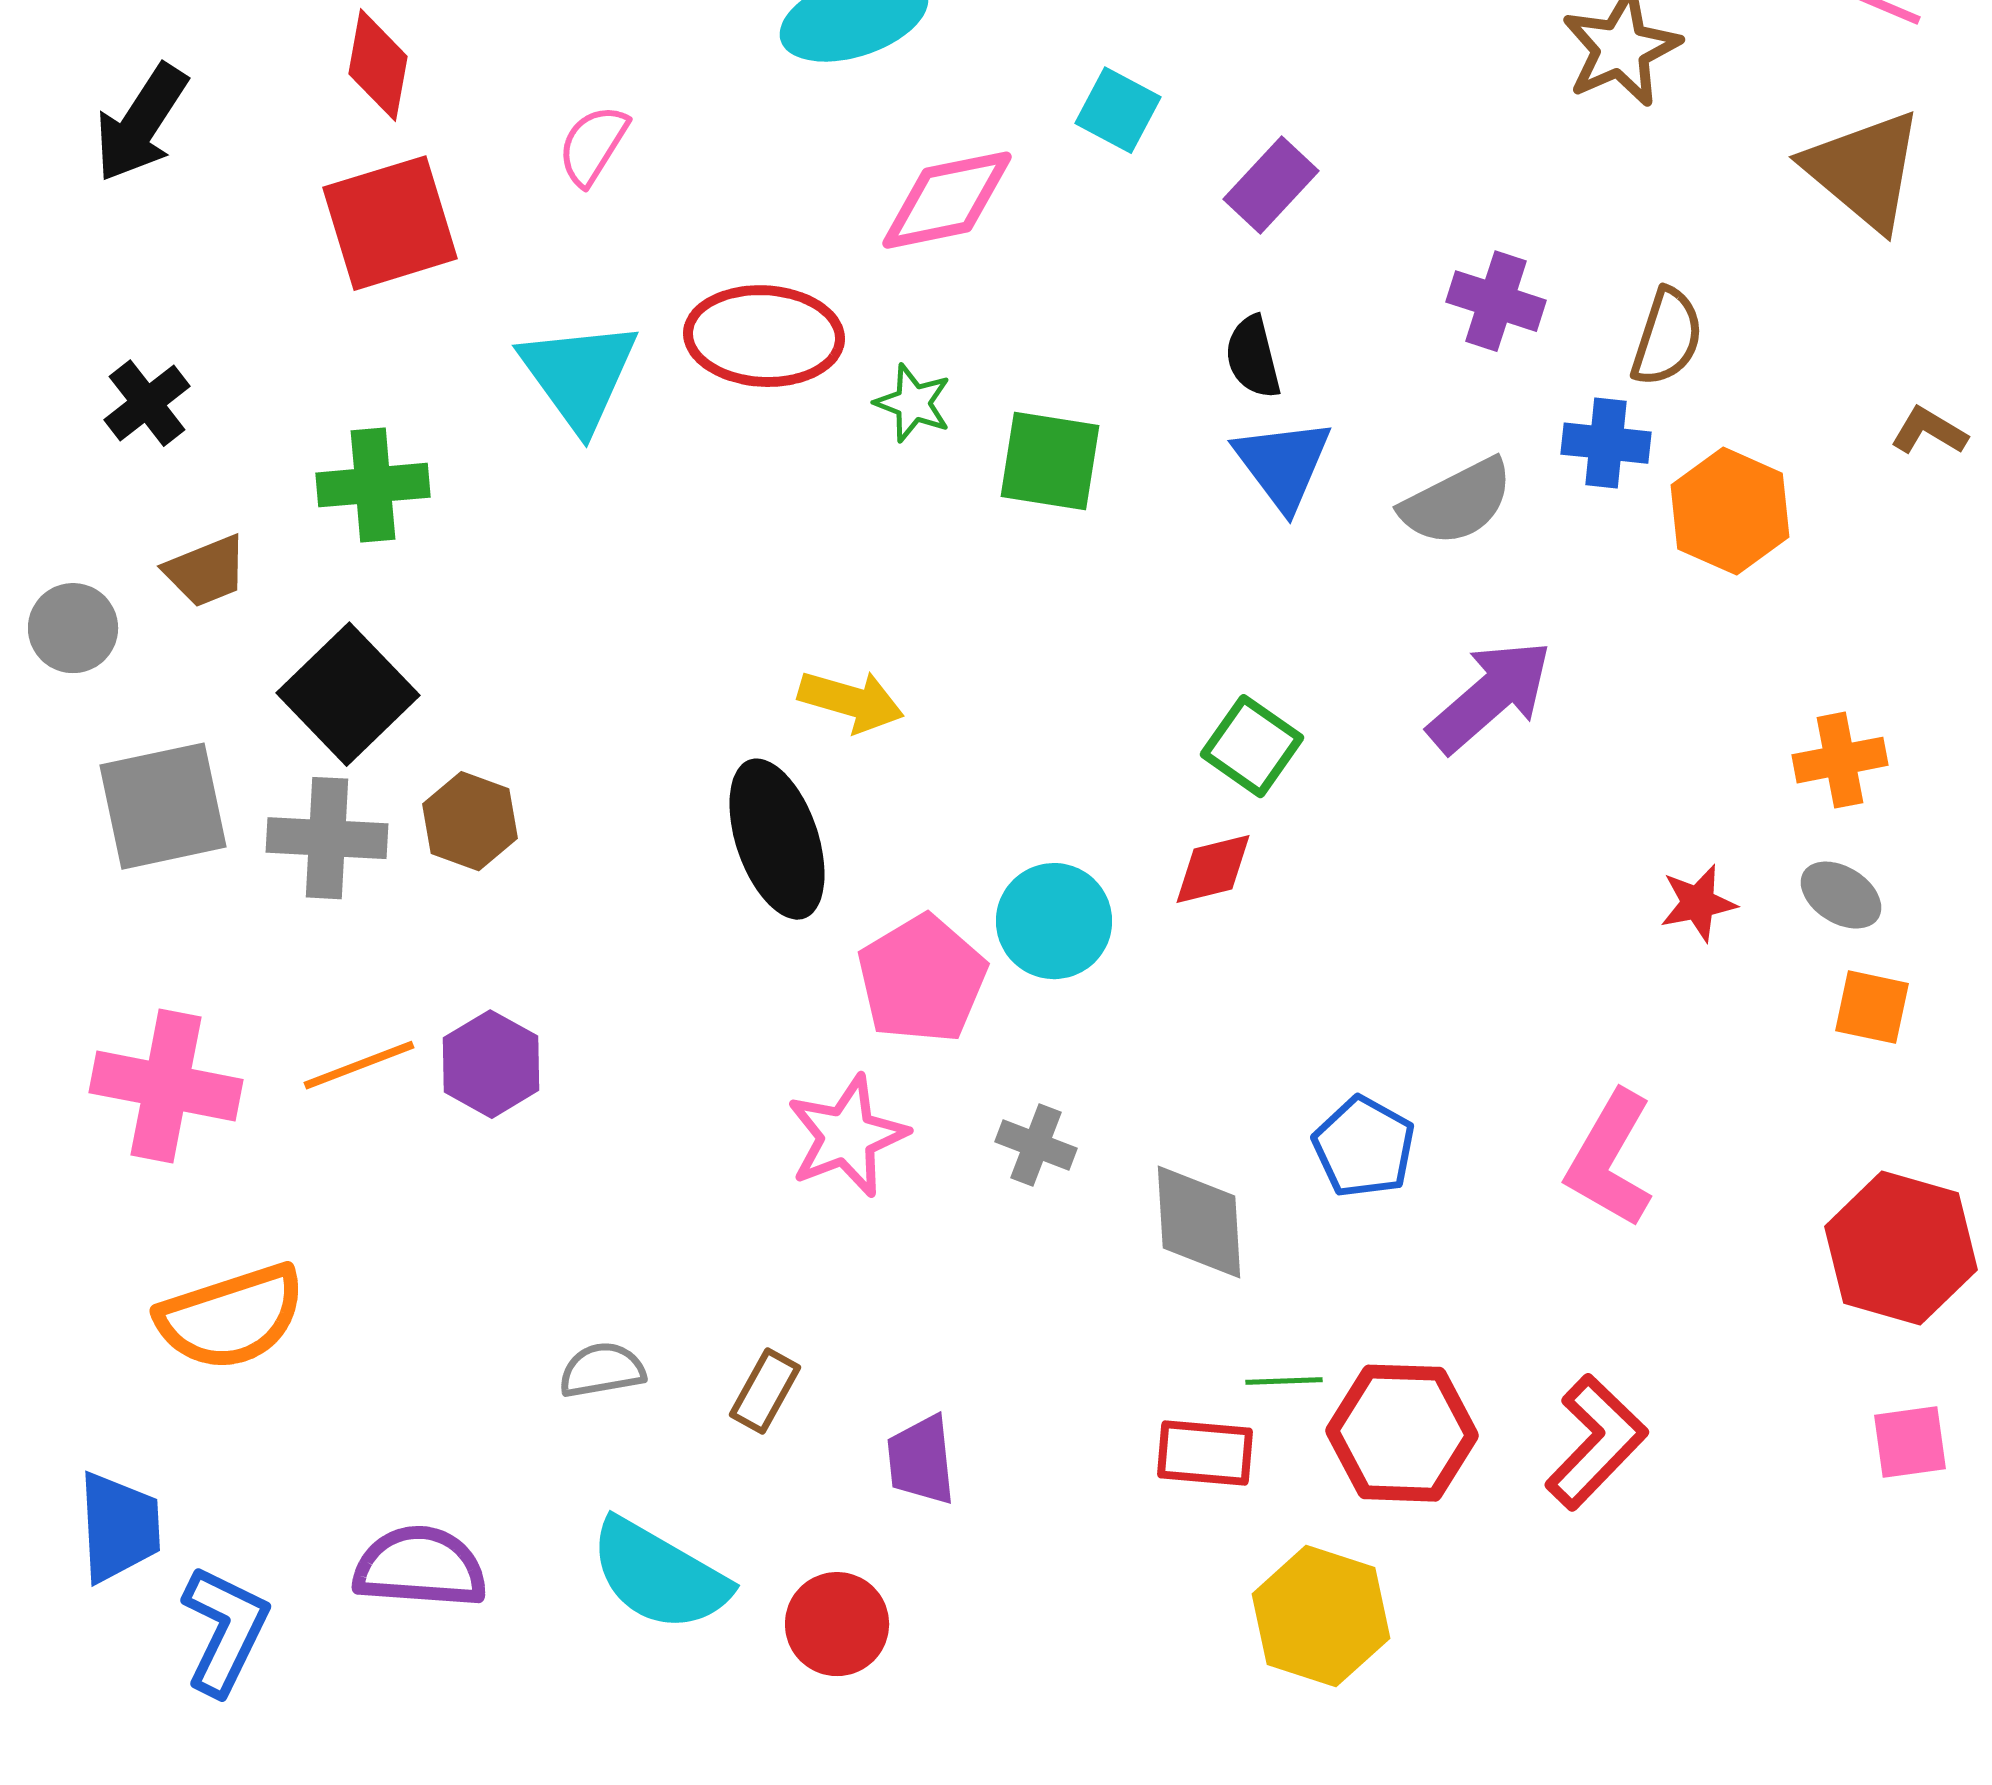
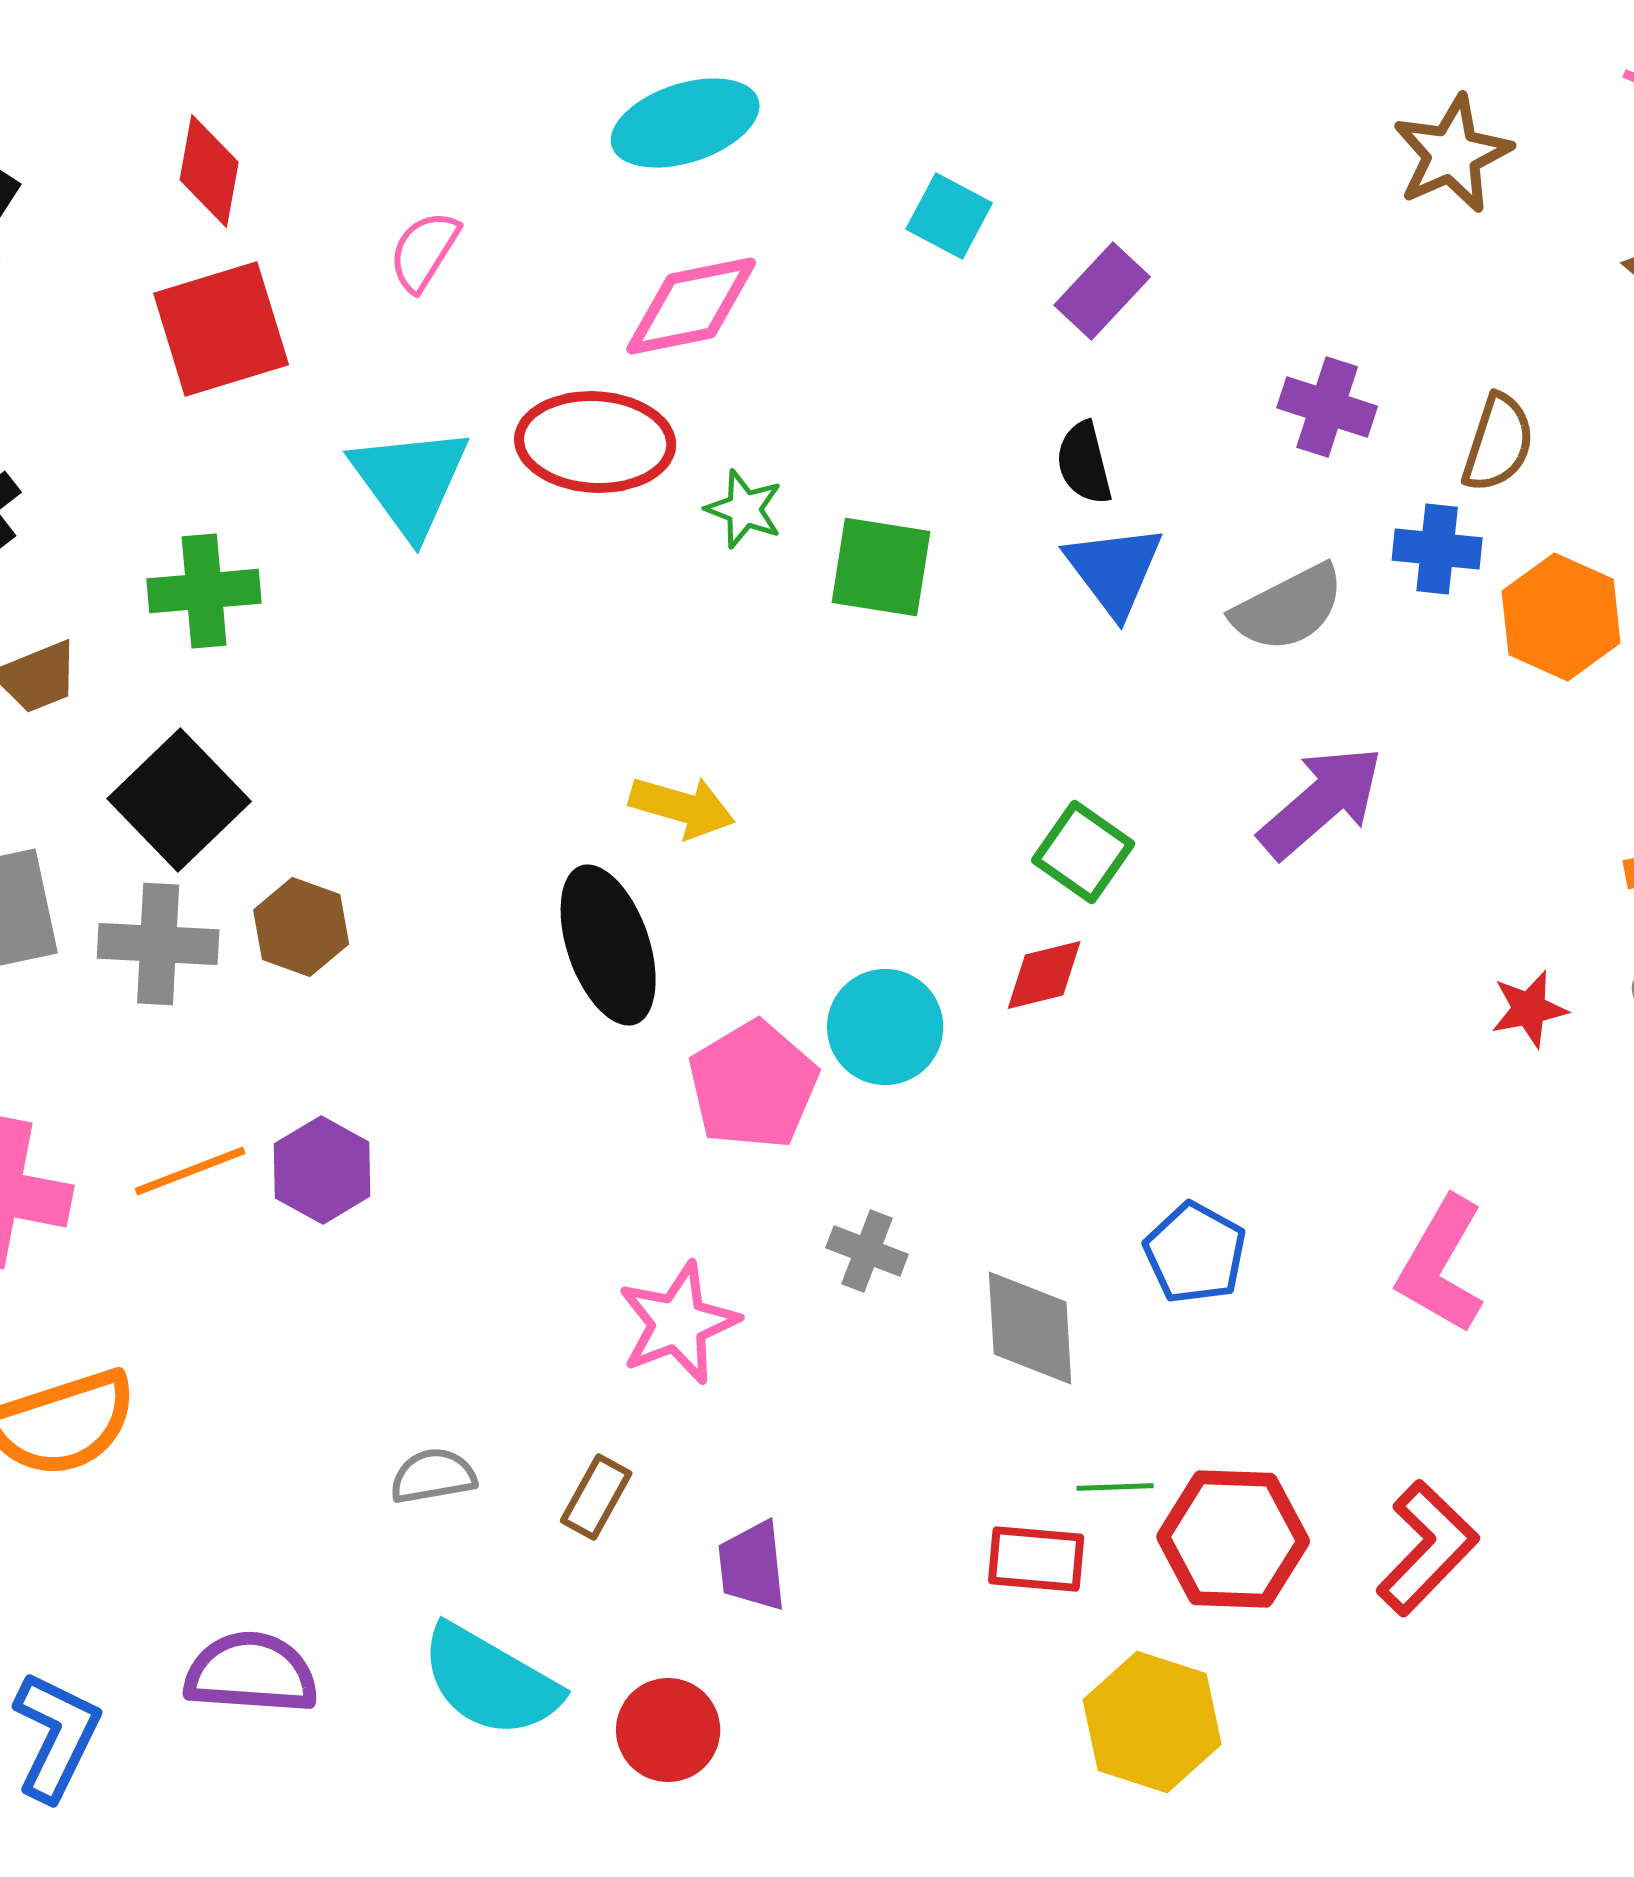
pink diamond: (947, 200) -> (691, 306), moved
pink star: (847, 1136) -> (678, 1323), moved

